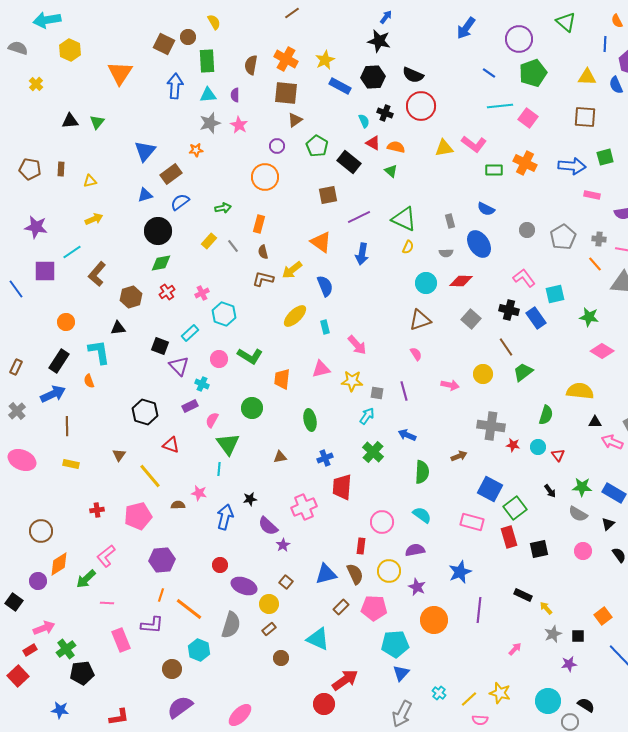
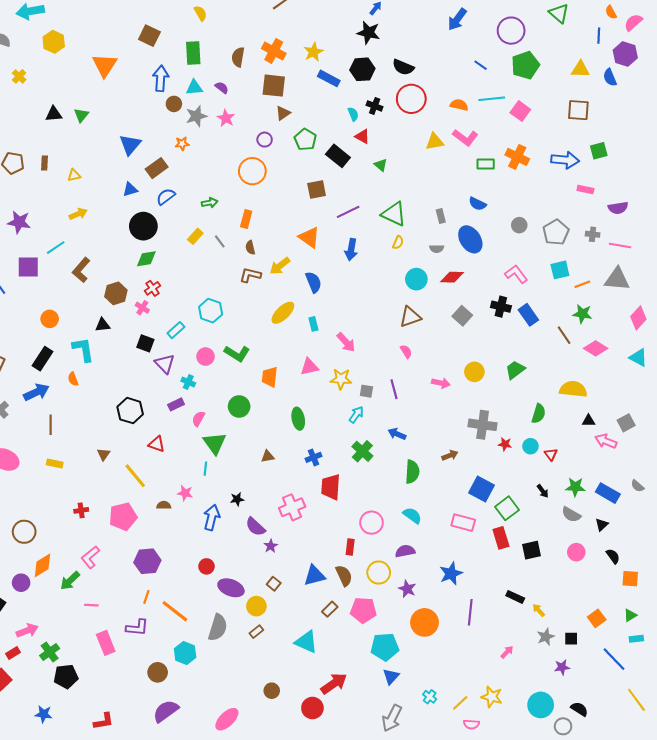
brown circle: (188, 37) -> (174, 104), moved
purple semicircle: (235, 95) -> (222, 88), turned 128
orange semicircle: (396, 147) -> (459, 105), moved
orange line: (595, 264) -> (582, 284), moved, turned -70
pink cross: (202, 293) -> (142, 308), moved, turned -32
cyan square: (555, 294) -> (560, 270), moved
brown line: (506, 347) -> (564, 335), moved
brown circle: (281, 658) -> (272, 691), moved

